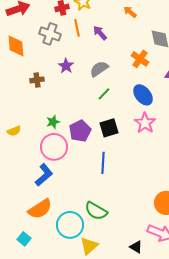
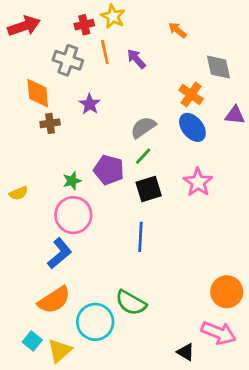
orange diamond: (16, 46) -> (38, 93), moved
gray semicircle: (99, 69) -> (143, 127), moved
green line: (104, 94) -> (143, 156), moved
blue ellipse: (143, 95) -> (192, 127), moved
purple pentagon: (80, 131) -> (109, 170), moved, turned -30
yellow triangle: (89, 246) -> (60, 351), moved

